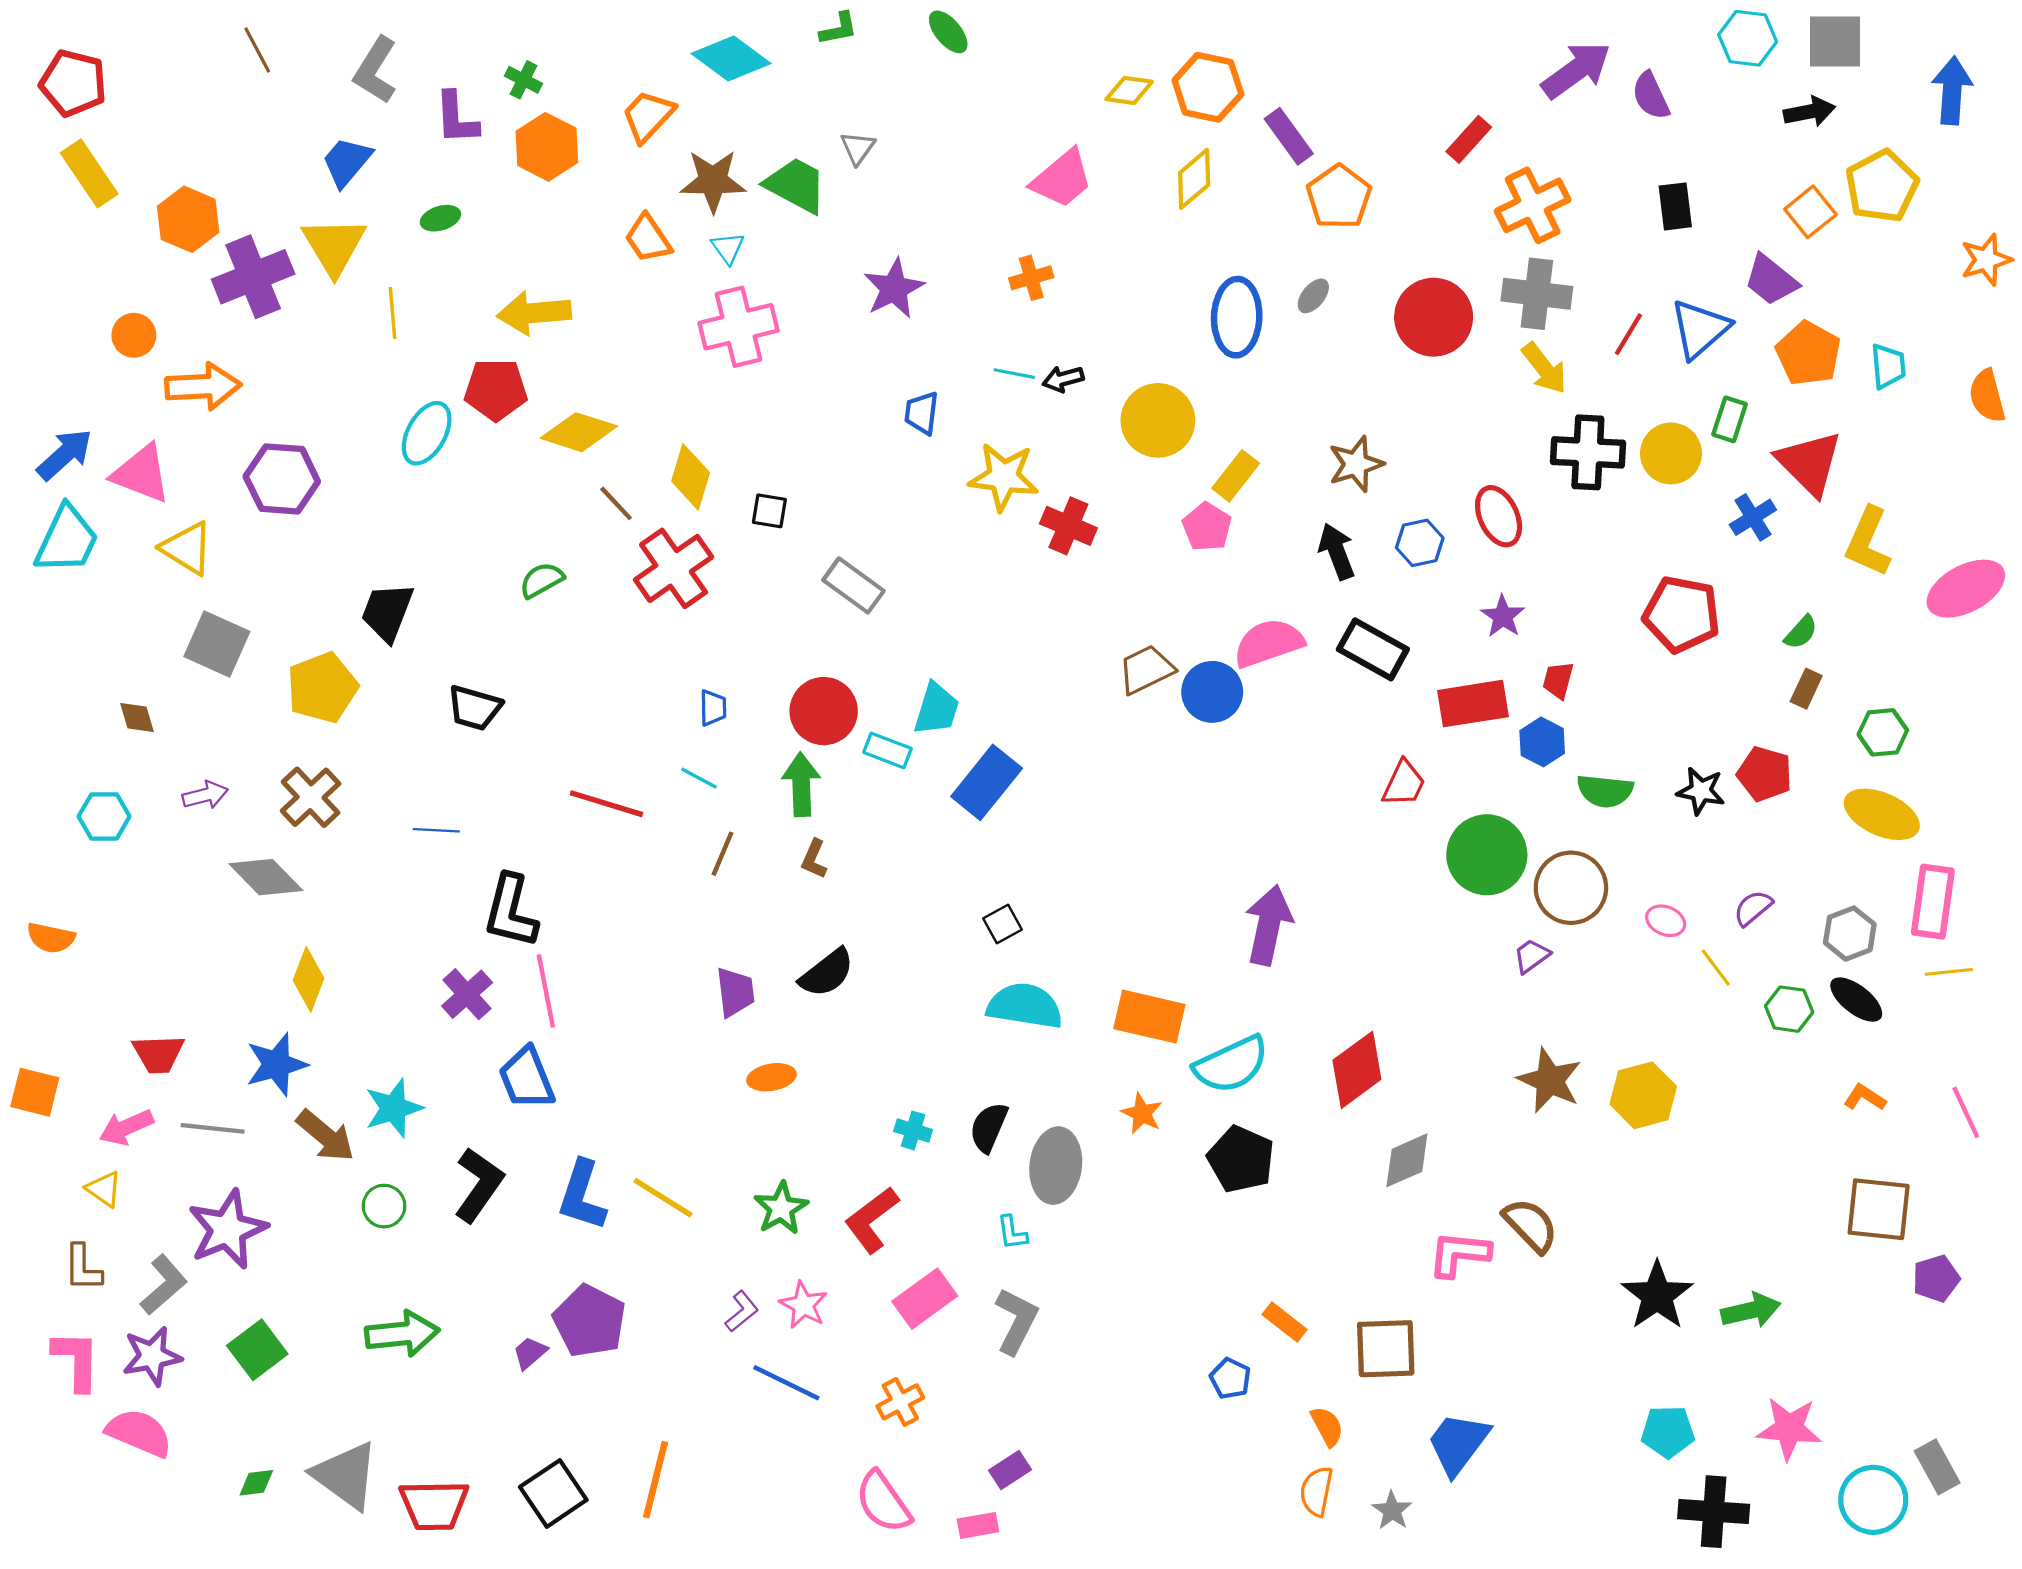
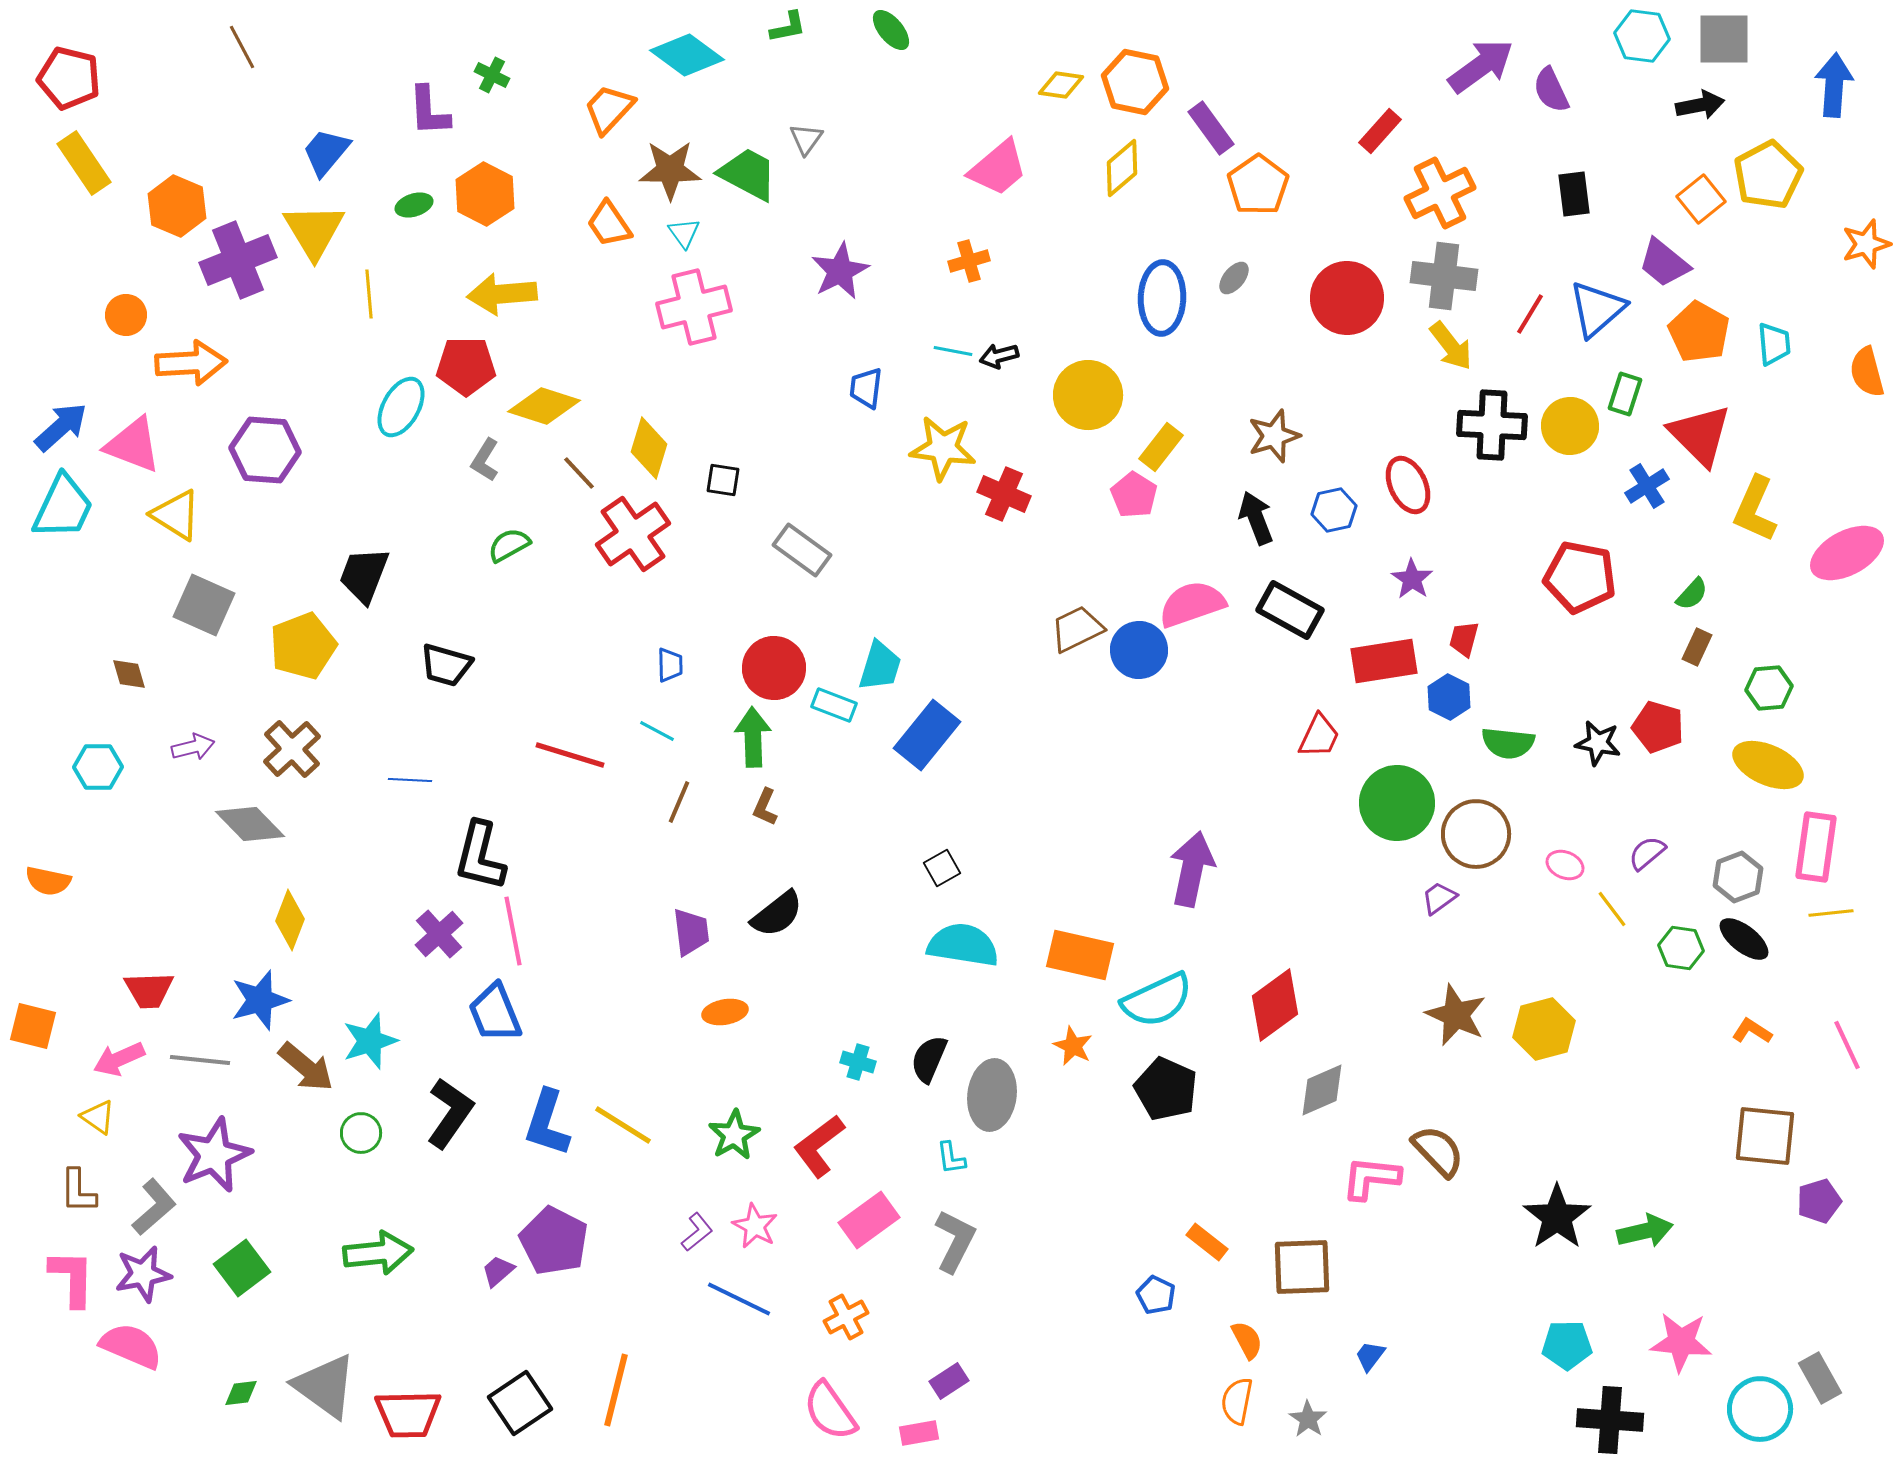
gray L-shape: (375, 70) -> (485, 460), moved, size x0.7
orange hexagon: (547, 147) -> (485, 194), moved
blue trapezoid: (1458, 1443) -> (1370, 1356), size x0.5

